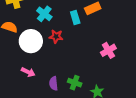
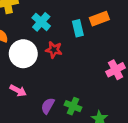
purple semicircle: (54, 83) -> (48, 106), turned 32

